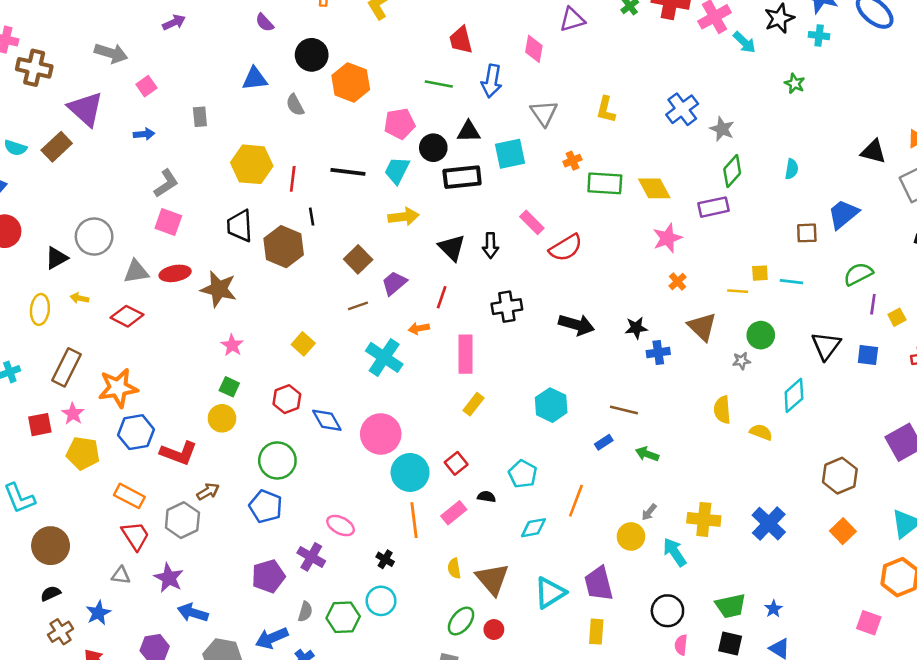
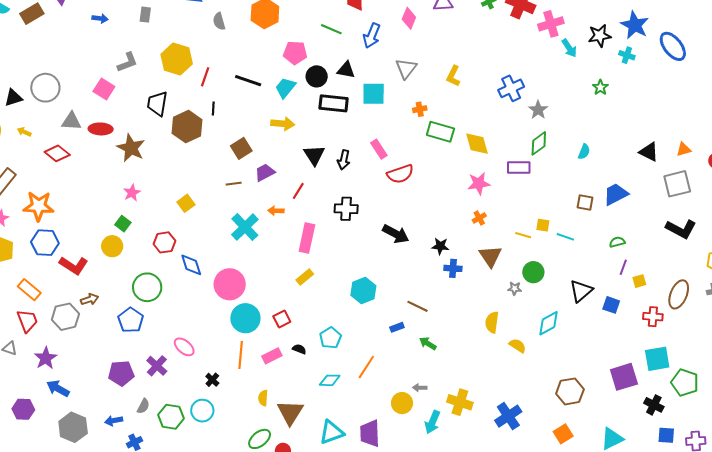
gray L-shape: (166, 183) -> (127, 62), moved
green semicircle: (858, 274) -> (617, 242), size x0.7
gray arrow: (649, 512) -> (420, 388), turned 40
cyan arrow: (675, 552) -> (432, 422), turned -135
blue arrow: (272, 638) -> (114, 421), size x0.7

